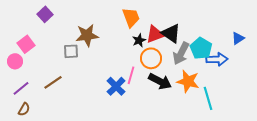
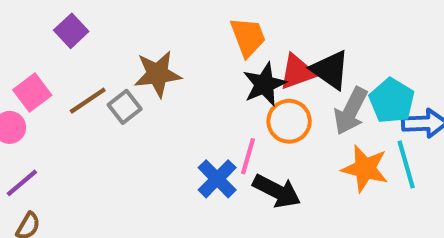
black star: (139, 40) -> (264, 84), size x1.5
gray square: (71, 51) -> (125, 107), turned -35
black arrow: (160, 81) -> (277, 191), moved
brown line: (53, 82) -> (88, 101), moved
cyan line: (208, 98) -> (406, 164), moved

